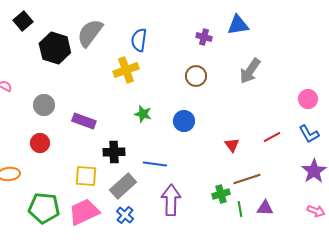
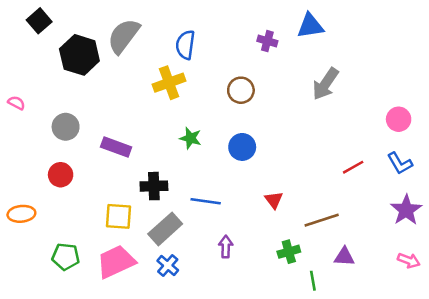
brown circle: (196, 76) -> (241, 90), moved
red triangle: (232, 145) -> (274, 200), moved
green cross: (221, 194) -> (289, 252), moved
purple arrow: (171, 200) -> (226, 247), size x0.6
green pentagon: (44, 208) -> (66, 257), size x0.7
green line: (240, 209) -> (313, 281), moved

